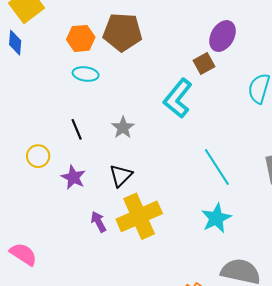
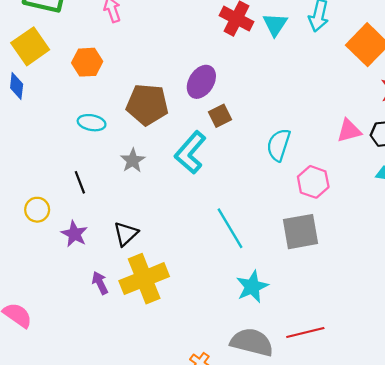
brown pentagon: (122, 32) -> (147, 105), moved
purple ellipse: (223, 36) -> (201, 82), moved
orange hexagon: (81, 38) -> (87, 62), moved
gray star: (123, 128) -> (133, 160), moved
cyan star: (216, 218) -> (252, 287), moved

